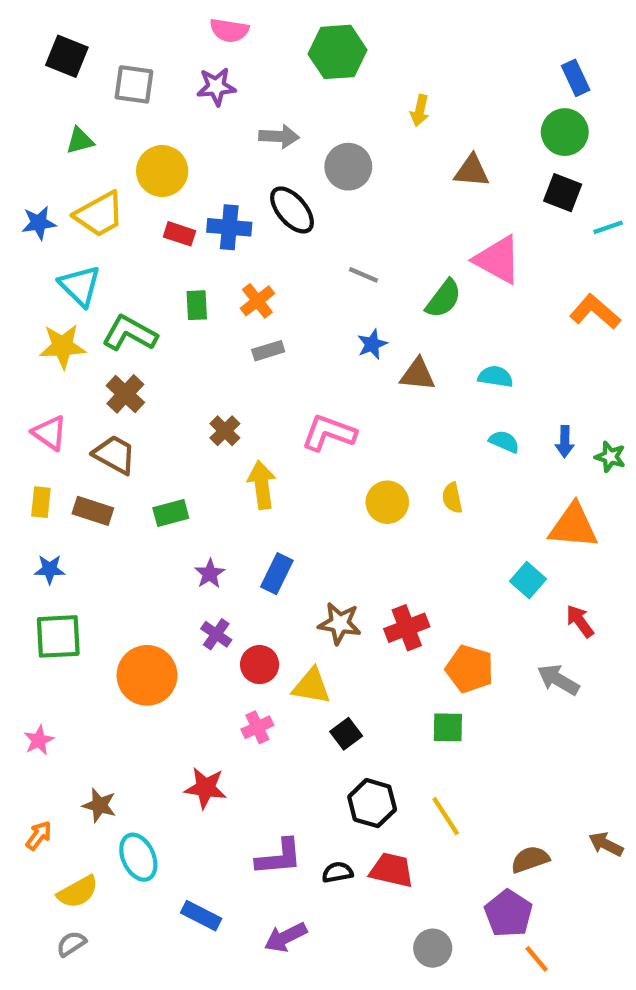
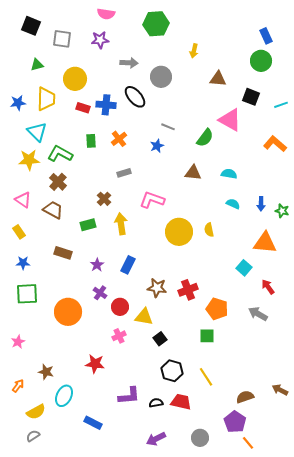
black square: (563, 193) -> (251, 97), moved
yellow trapezoid: (99, 214) -> (46, 99), turned -60
blue star: (372, 344) -> (157, 146), moved
gray rectangle: (268, 351) -> (124, 173), moved
yellow rectangle: (41, 502) -> (19, 232), turned -40
yellow circle: (387, 502) -> (179, 232), size x1.4
brown rectangle: (93, 511) -> (63, 253), moved
green rectangle: (171, 513) -> (88, 225), moved
cyan ellipse: (138, 857) -> (64, 396), turned 50
purple arrow: (286, 937) -> (156, 439), moved

